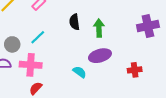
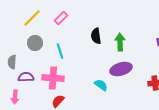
cyan line: (38, 37) -> (60, 51), turned -63
gray circle: (12, 44) -> (35, 43), moved

